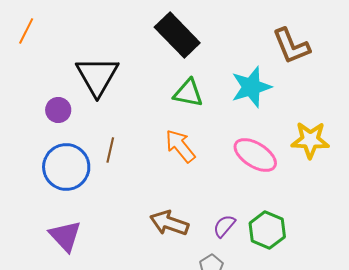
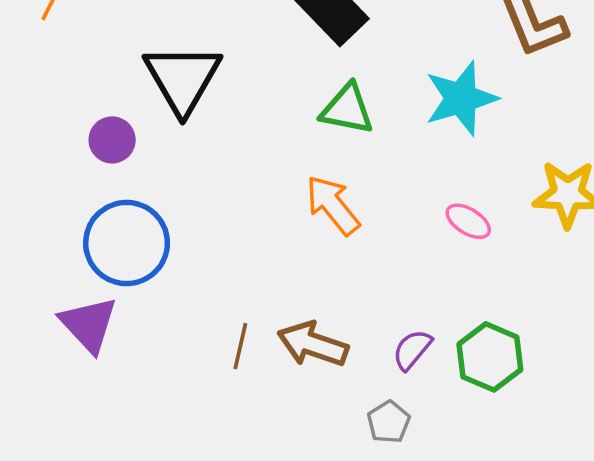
brown line: (110, 150) -> (240, 346), moved
pink ellipse: (255, 155) -> (468, 221), size x0.6
purple triangle: (65, 236) -> (89, 324), moved

